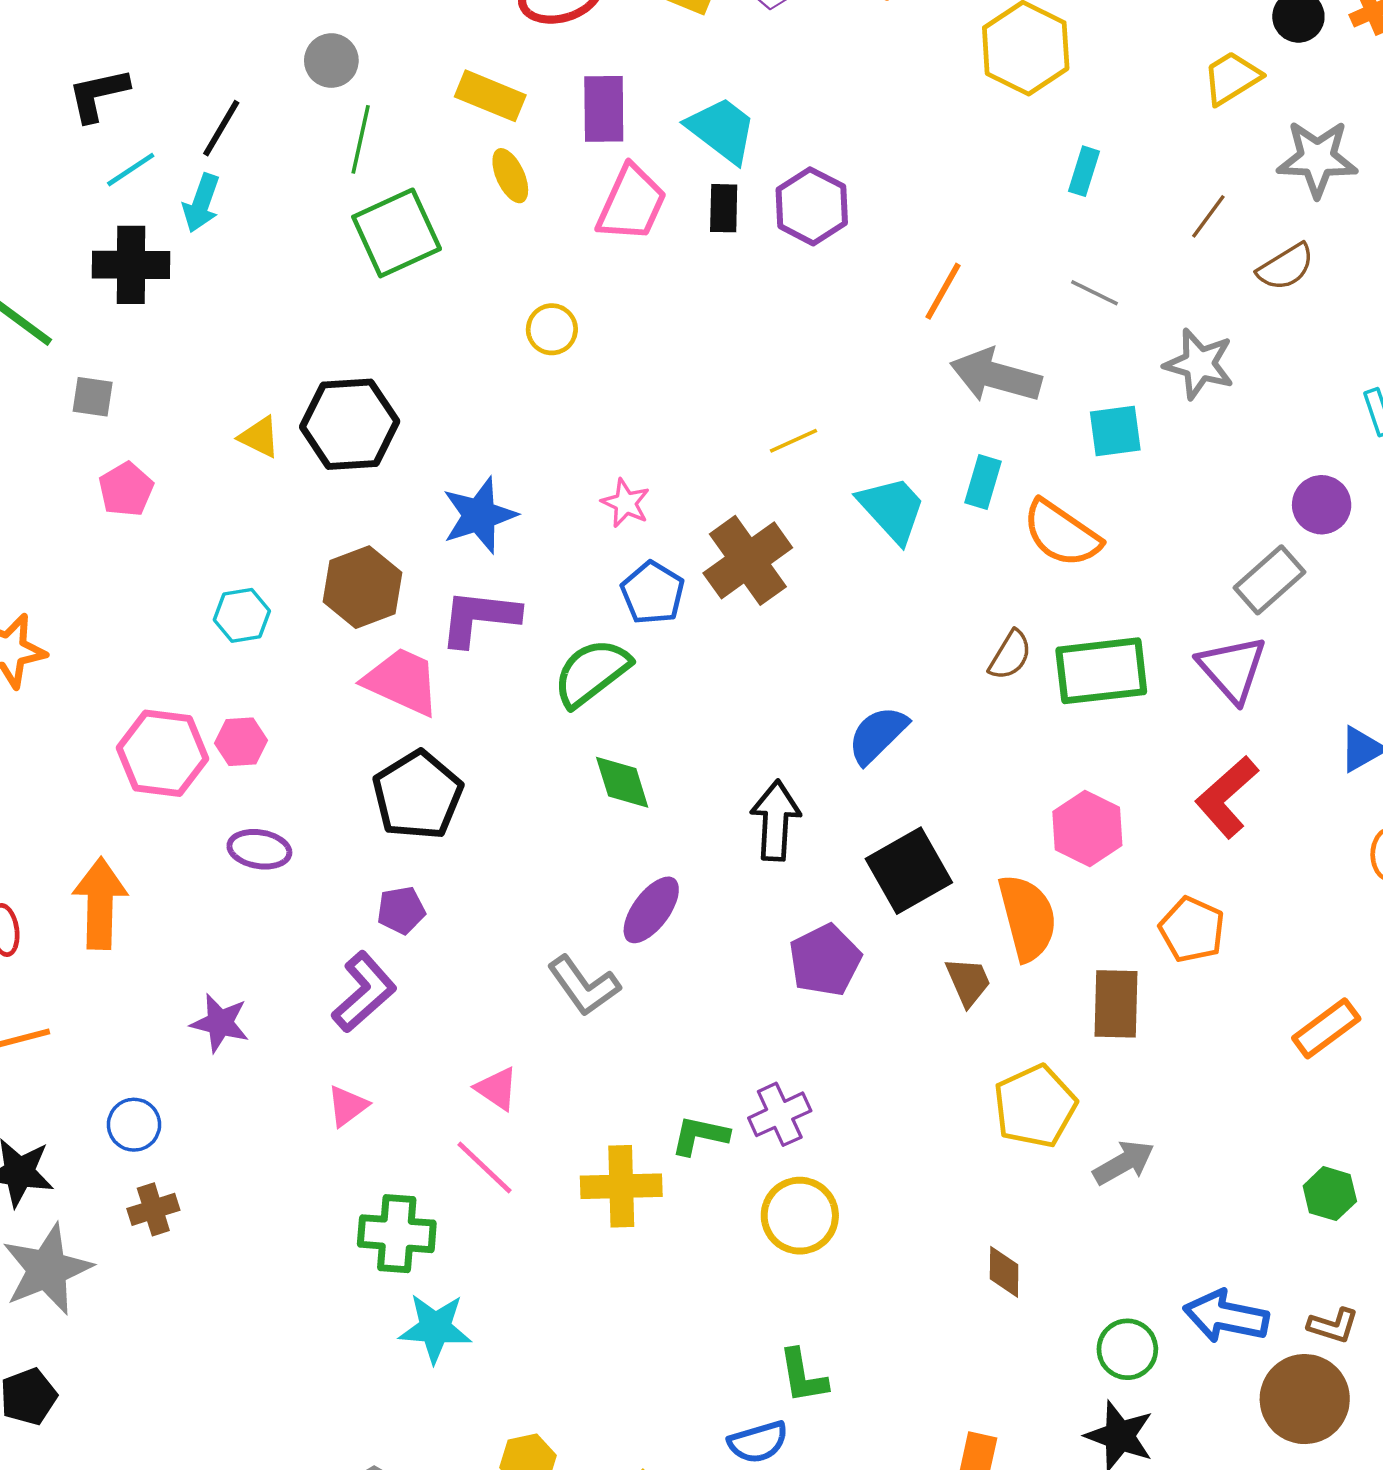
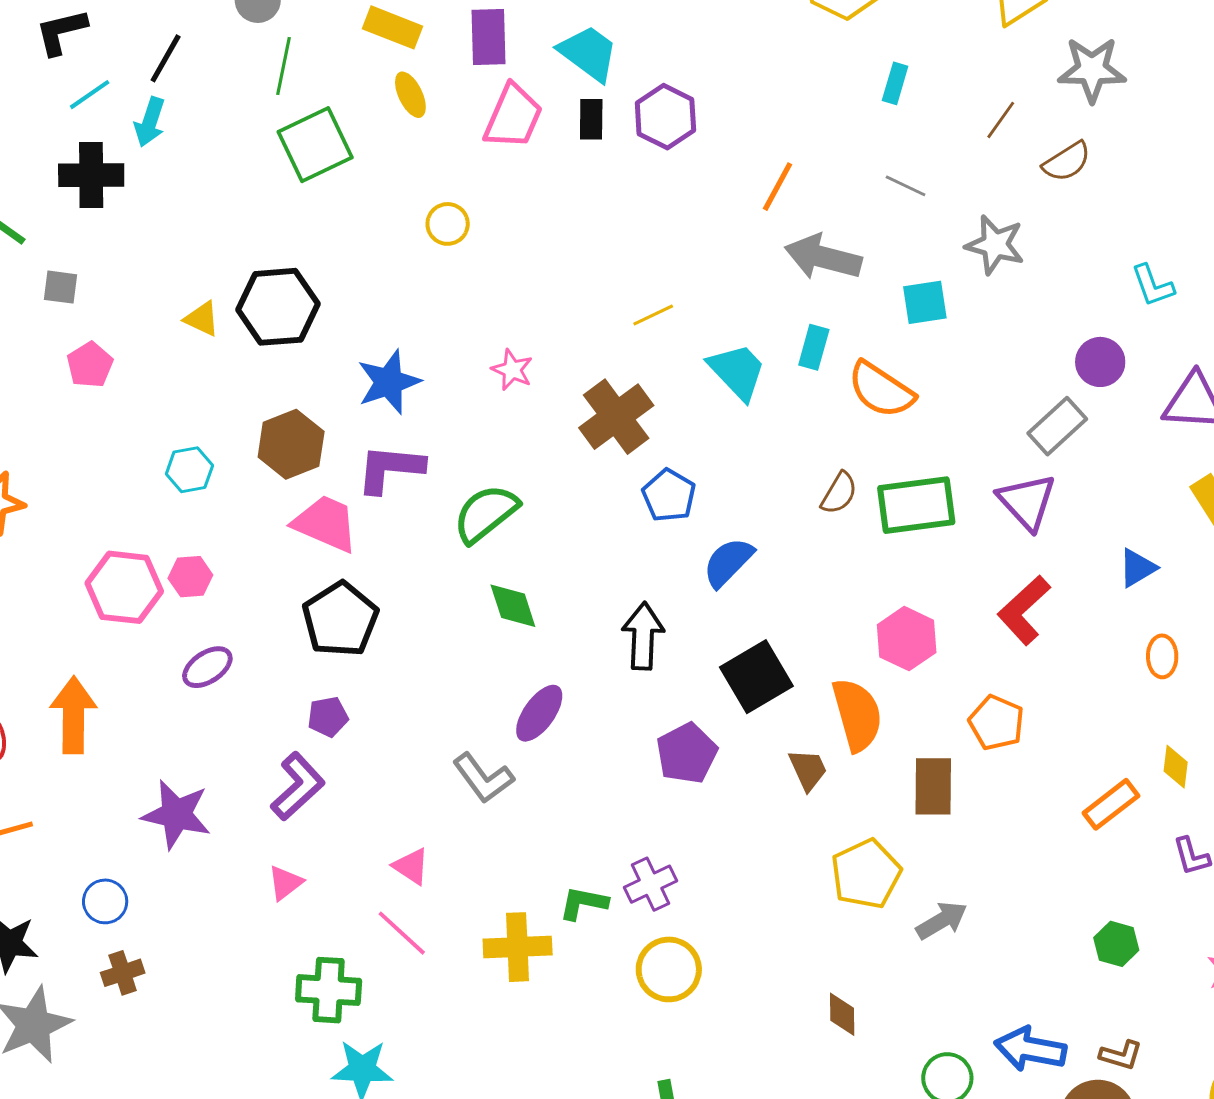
blue pentagon: (653, 593) -> (669, 495), moved
purple ellipse: (259, 849) -> (207, 667), turned -42
purple star: (220, 1023) -> (176, 814), size x1.4

